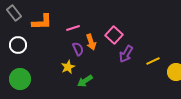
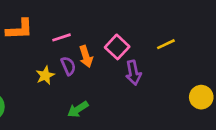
purple arrow: (126, 54) -> (133, 73), turned -42
yellow line: (153, 61) -> (166, 44), moved
yellow star: (68, 67) -> (45, 75), moved

